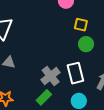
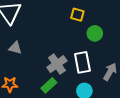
yellow square: (81, 25) -> (77, 15), moved

